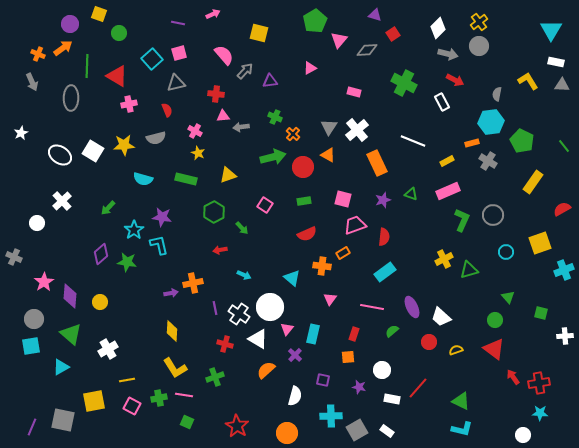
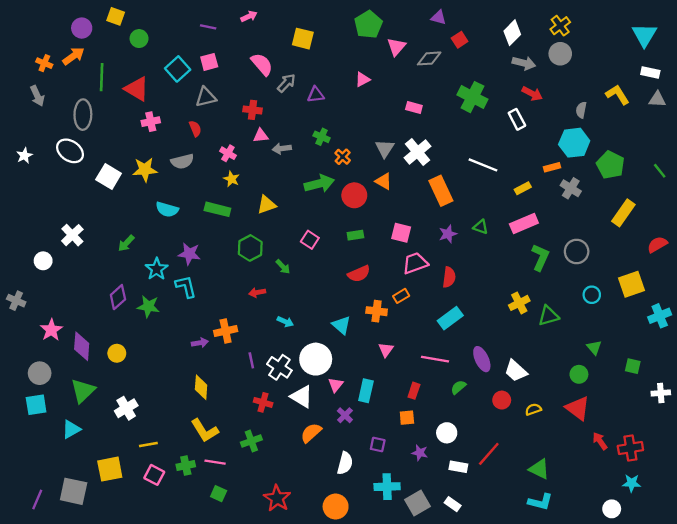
white ellipse: (60, 155) -> (70, 151), moved
green triangle: (71, 334) -> (83, 391), turned 35

